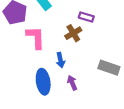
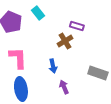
pink L-shape: (36, 37) -> (18, 58), moved
blue ellipse: (43, 82) -> (21, 89), moved

